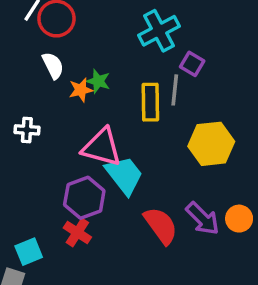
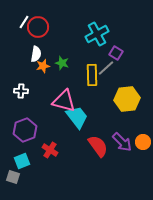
white semicircle: (53, 66) -> (36, 54), turned 35
orange star: (81, 90) -> (43, 66), moved
gray line: (175, 90) -> (106, 68), turned 42
purple hexagon: (84, 198) -> (25, 130), moved

